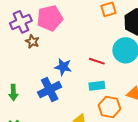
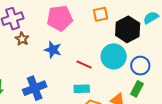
pink pentagon: (50, 18) -> (60, 18), moved
blue star: (63, 67) -> (53, 50), moved

